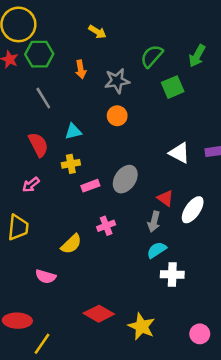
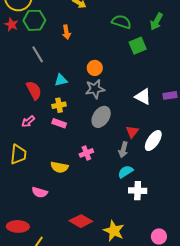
green semicircle: (152, 56) -> (121, 22), turned 66
gray star: (117, 81) -> (95, 89), moved
pink rectangle: (90, 186) -> (59, 123), moved, turned 40
red triangle: (165, 198) -> (132, 132), turned 32
yellow semicircle: (71, 244) -> (59, 167), turned 54

